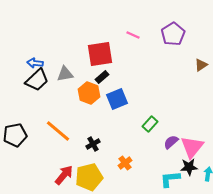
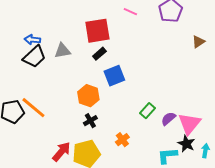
orange hexagon: (89, 93) -> (88, 96), moved
green rectangle: (150, 124) -> (147, 111), moved
orange line: (58, 131) -> (33, 108), moved
black star: (189, 167) -> (186, 144), turned 30

